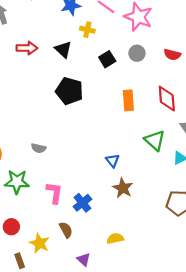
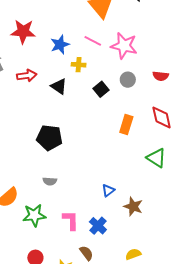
red arrow: (27, 48) -> (27, 76), moved
black pentagon: (69, 91) -> (49, 138), moved
orange rectangle: (128, 100) -> (126, 124), turned 30
blue triangle: (113, 161) -> (108, 190), moved, turned 40

